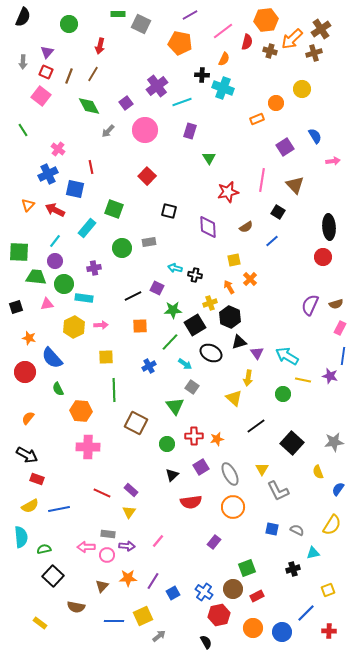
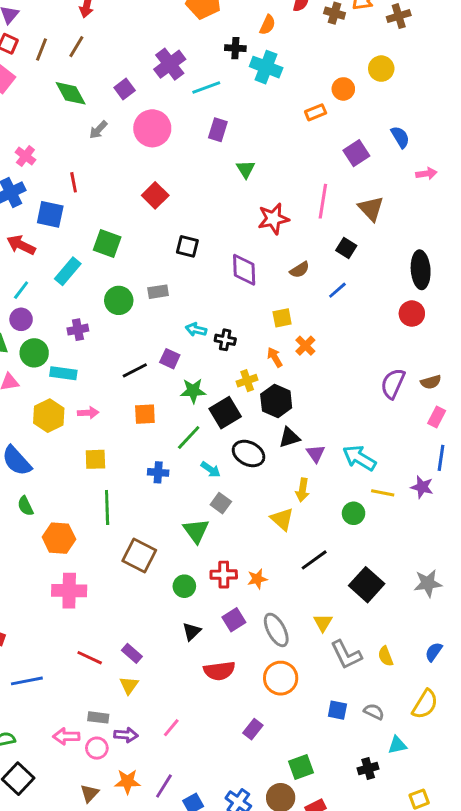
blue cross: (149, 366) -> (158, 472), turned 32
yellow semicircle: (318, 472) -> (386, 656), moved

